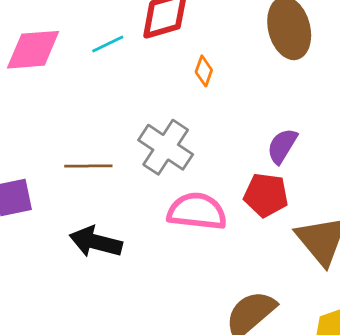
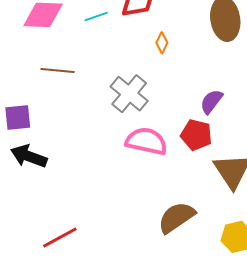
brown line: (88, 166) -> (58, 71), moved
black arrow: (96, 242) -> (29, 156), moved

